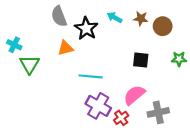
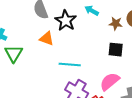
brown star: (141, 19) -> (116, 24), moved
orange triangle: (65, 48) -> (47, 39), turned 35

